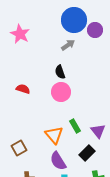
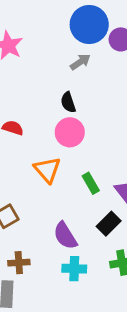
orange triangle: (54, 135) -> (47, 170), moved

